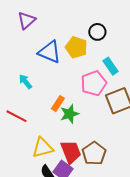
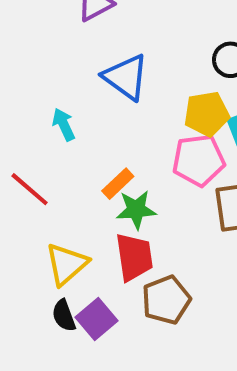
yellow pentagon: (76, 47) -> (207, 114), moved, turned 30
yellow triangle: (43, 148) -> (67, 264), turned -40
red trapezoid: (71, 152) -> (134, 257), moved

